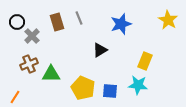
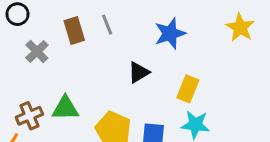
black circle: (17, 22) -> (17, 14), moved
yellow rectangle: (145, 61) -> (188, 89), moved
brown cross: (29, 64) -> (29, 116), moved

